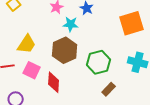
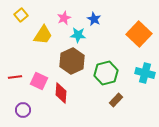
orange square: (132, 23) -> (139, 34), turned -30
yellow trapezoid: (27, 44) -> (43, 35), moved

